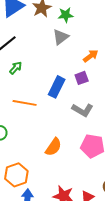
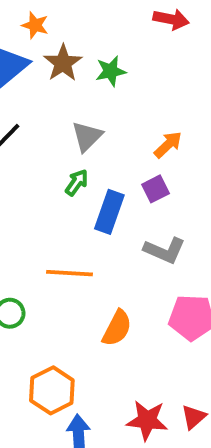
gray triangle: (61, 37) -> (87, 136), moved
green arrow: (16, 68) -> (77, 182), moved
orange line: (25, 103) -> (70, 273), moved

